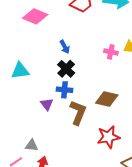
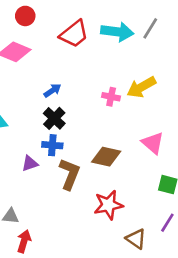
blue arrow: (65, 47) -> (52, 90), turned -96
purple triangle: (47, 104) -> (30, 163), turned 48

